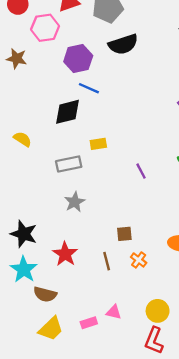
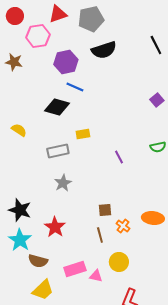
black diamond: (68, 112) -> (57, 107), turned 30
orange cross: (139, 260) -> (123, 226), moved
brown line: (107, 261) -> (100, 235), moved
yellow circle: (158, 311) -> (119, 262), moved
pink rectangle: (89, 323) -> (75, 269), moved, size x1.5

